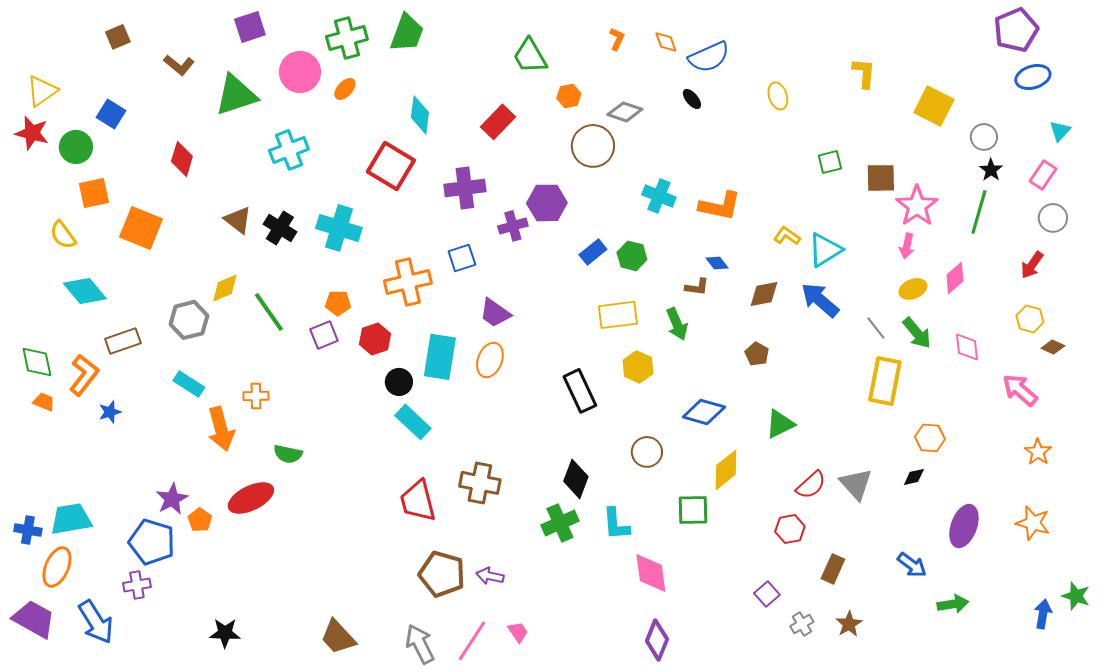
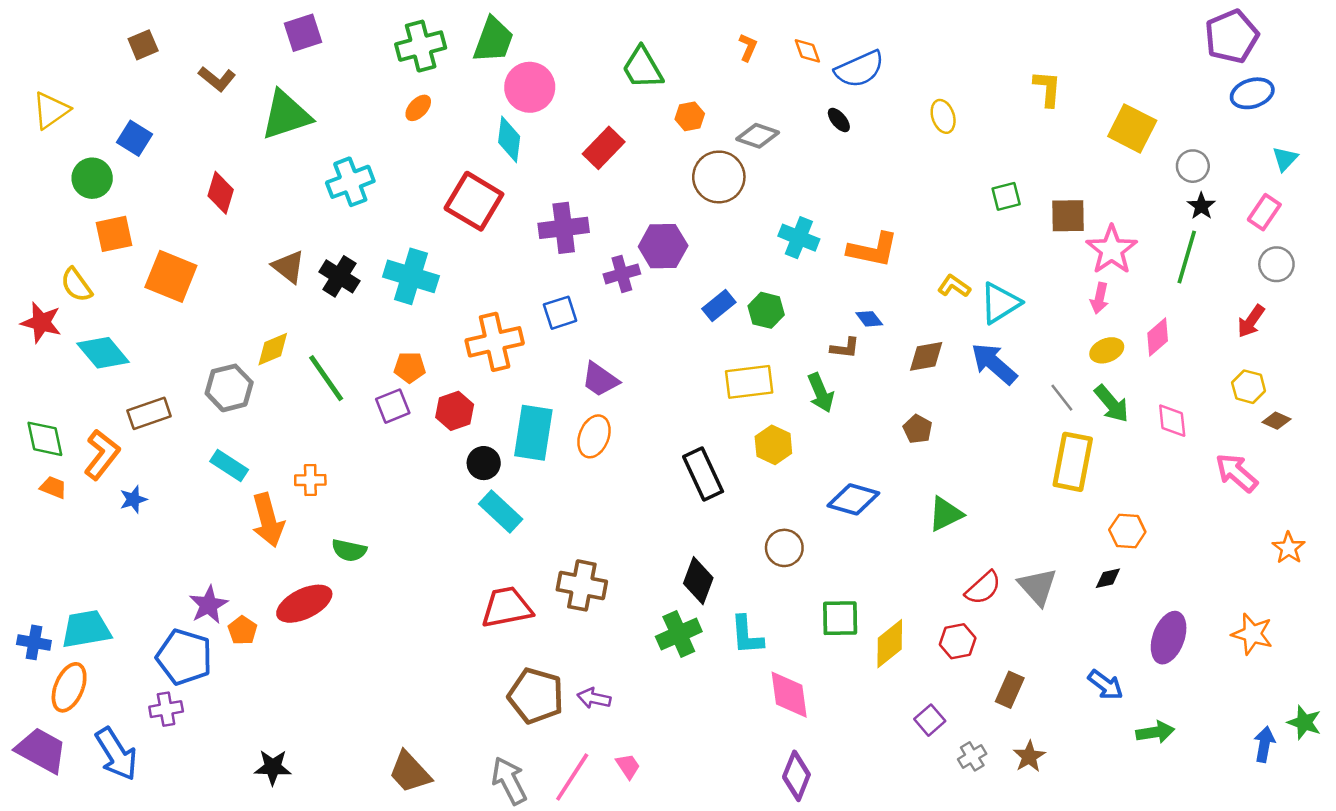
pink circle: (300, 72) -> (530, 87), moved
red star: (32, 133) -> (41, 322), moved
orange star: (1038, 452) -> (1289, 548), moved
yellow diamond: (726, 470) -> (890, 644), moved
red trapezoid: (418, 501) -> (507, 607), turned 93

